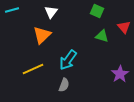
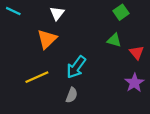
cyan line: (12, 10) -> (13, 11), turned 40
green square: (97, 11) -> (121, 12), moved, turned 32
red triangle: (124, 27) -> (137, 53), moved

